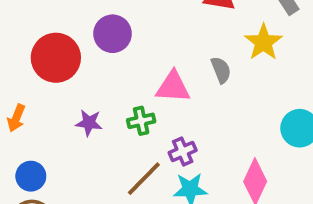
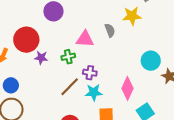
yellow star: (263, 42) -> (132, 16), turned 30
red circle: (56, 58) -> (26, 40), moved
purple cross: (183, 152) -> (90, 73), turned 32

